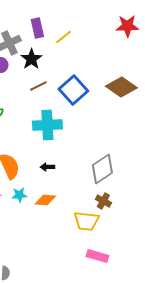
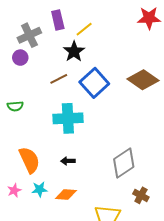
black star: (31, 59) -> (74, 51), moved
brown cross: (103, 201) -> (141, 195), moved

